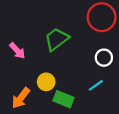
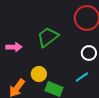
pink arrow: (17, 51) -> (14, 47), turned -49

